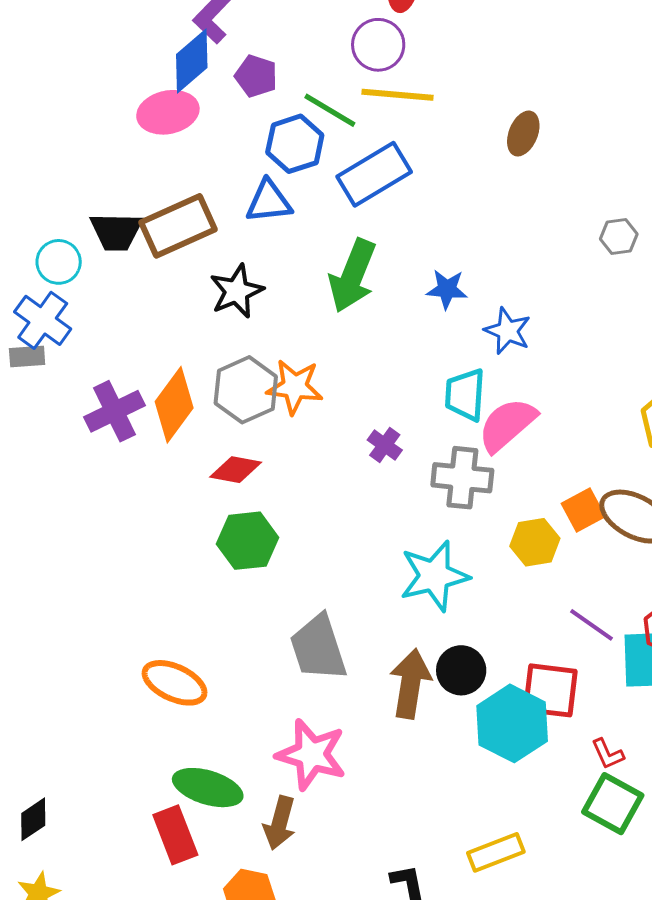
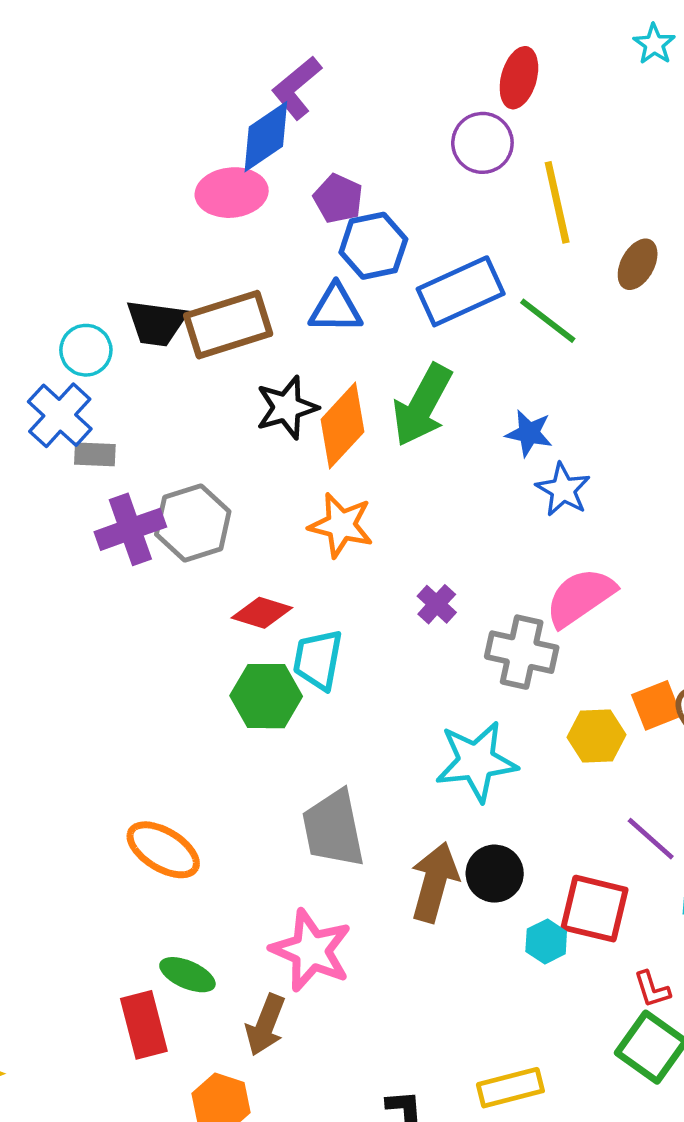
purple pentagon: (256, 76) -> (338, 199), moved
yellow line: (398, 95) -> (557, 202), moved, turned 66
green line: (330, 110) -> (548, 321), moved
blue star: (508, 331) -> (563, 490), moved
gray rectangle: (27, 357) -> (95, 454), moved
gray hexagon: (246, 390) -> (193, 523), moved
cyan trapezoid: (465, 395) -> (318, 660), moved
orange diamond: (174, 405) -> (342, 426), moved
cyan hexagon: (512, 723) -> (546, 941), size x0.5
green ellipse: (208, 788) -> (187, 975), size x0.7

